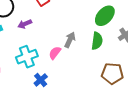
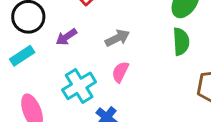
gray arrow: (70, 40) -> (117, 38), moved, turned 49

